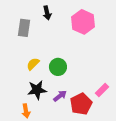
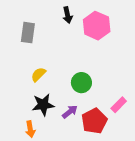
black arrow: (47, 13) -> (67, 15), moved
green circle: (58, 67) -> (81, 83), moved

